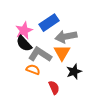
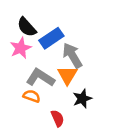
gray arrow: (66, 37) -> (72, 55), turned 70
black semicircle: (24, 44) -> (27, 27), moved

